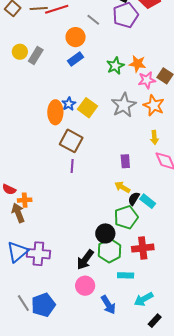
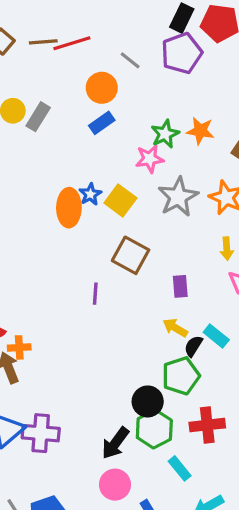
pink star: (147, 80) -> (150, 159), moved
brown square: (71, 141) -> (131, 255), moved
cyan rectangle: (148, 201) -> (216, 336), moved
cyan rectangle: (126, 275) -> (180, 468), turned 49

